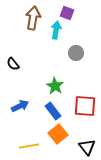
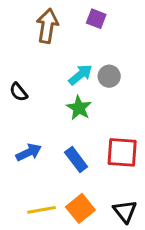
cyan arrow: (56, 30) -> (80, 75), moved, turned 42
green star: (55, 86) -> (79, 108), moved
orange square: (58, 134) -> (80, 208), moved

